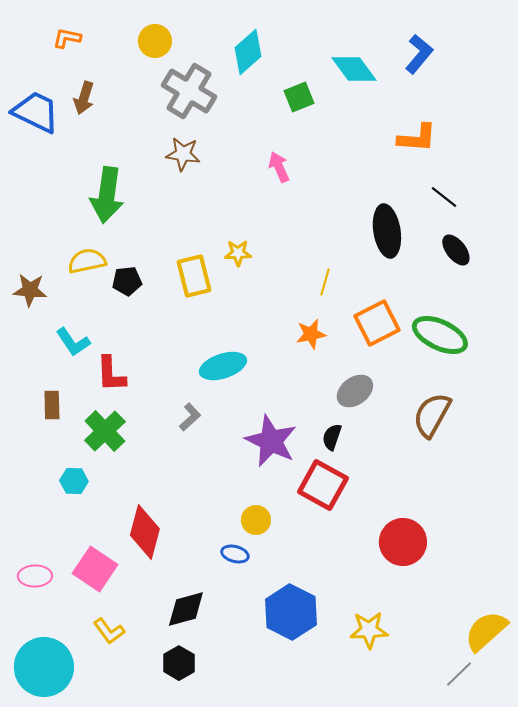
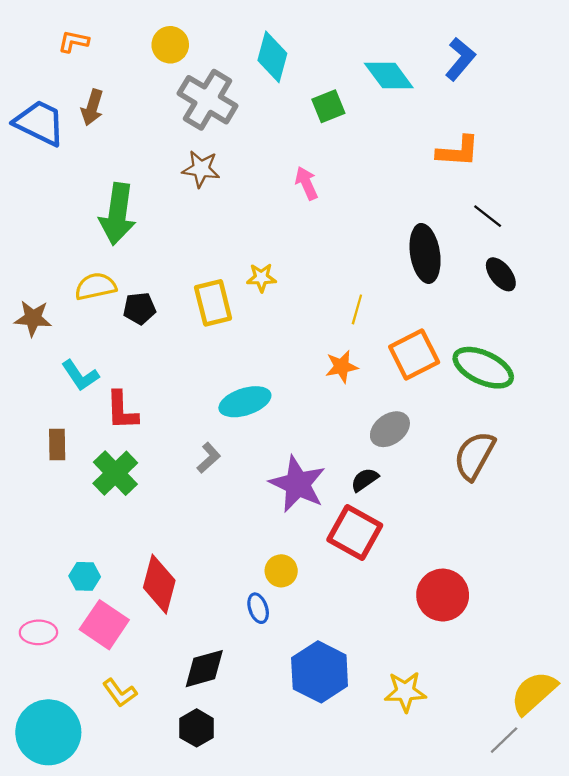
cyan diamond: (248, 52) -> (272, 57), turned -33
black semicircle: (332, 437) -> (365, 480), turned 36
cyan hexagon: (74, 481) -> (85, 576), moved
blue ellipse: (235, 554) -> (258, 608), turned 56

